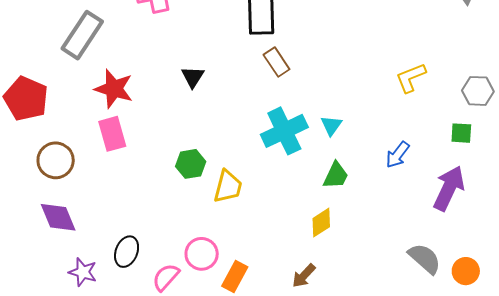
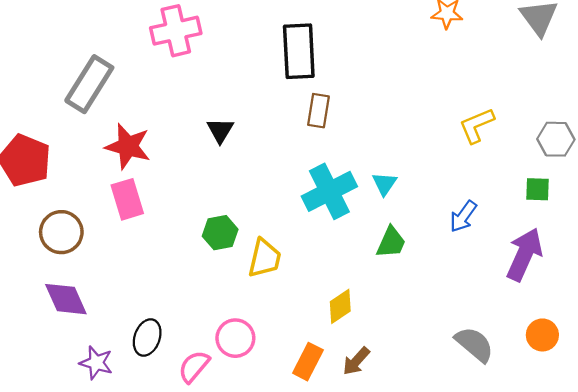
brown rectangle: (277, 62) -> (318, 111), turned 44
yellow diamond: (321, 223) -> (340, 306), moved
gray semicircle: (425, 259) -> (474, 344), moved
orange circle: (466, 271) -> (542, 335), moved
orange rectangle: (235, 276) -> (308, 362), moved

